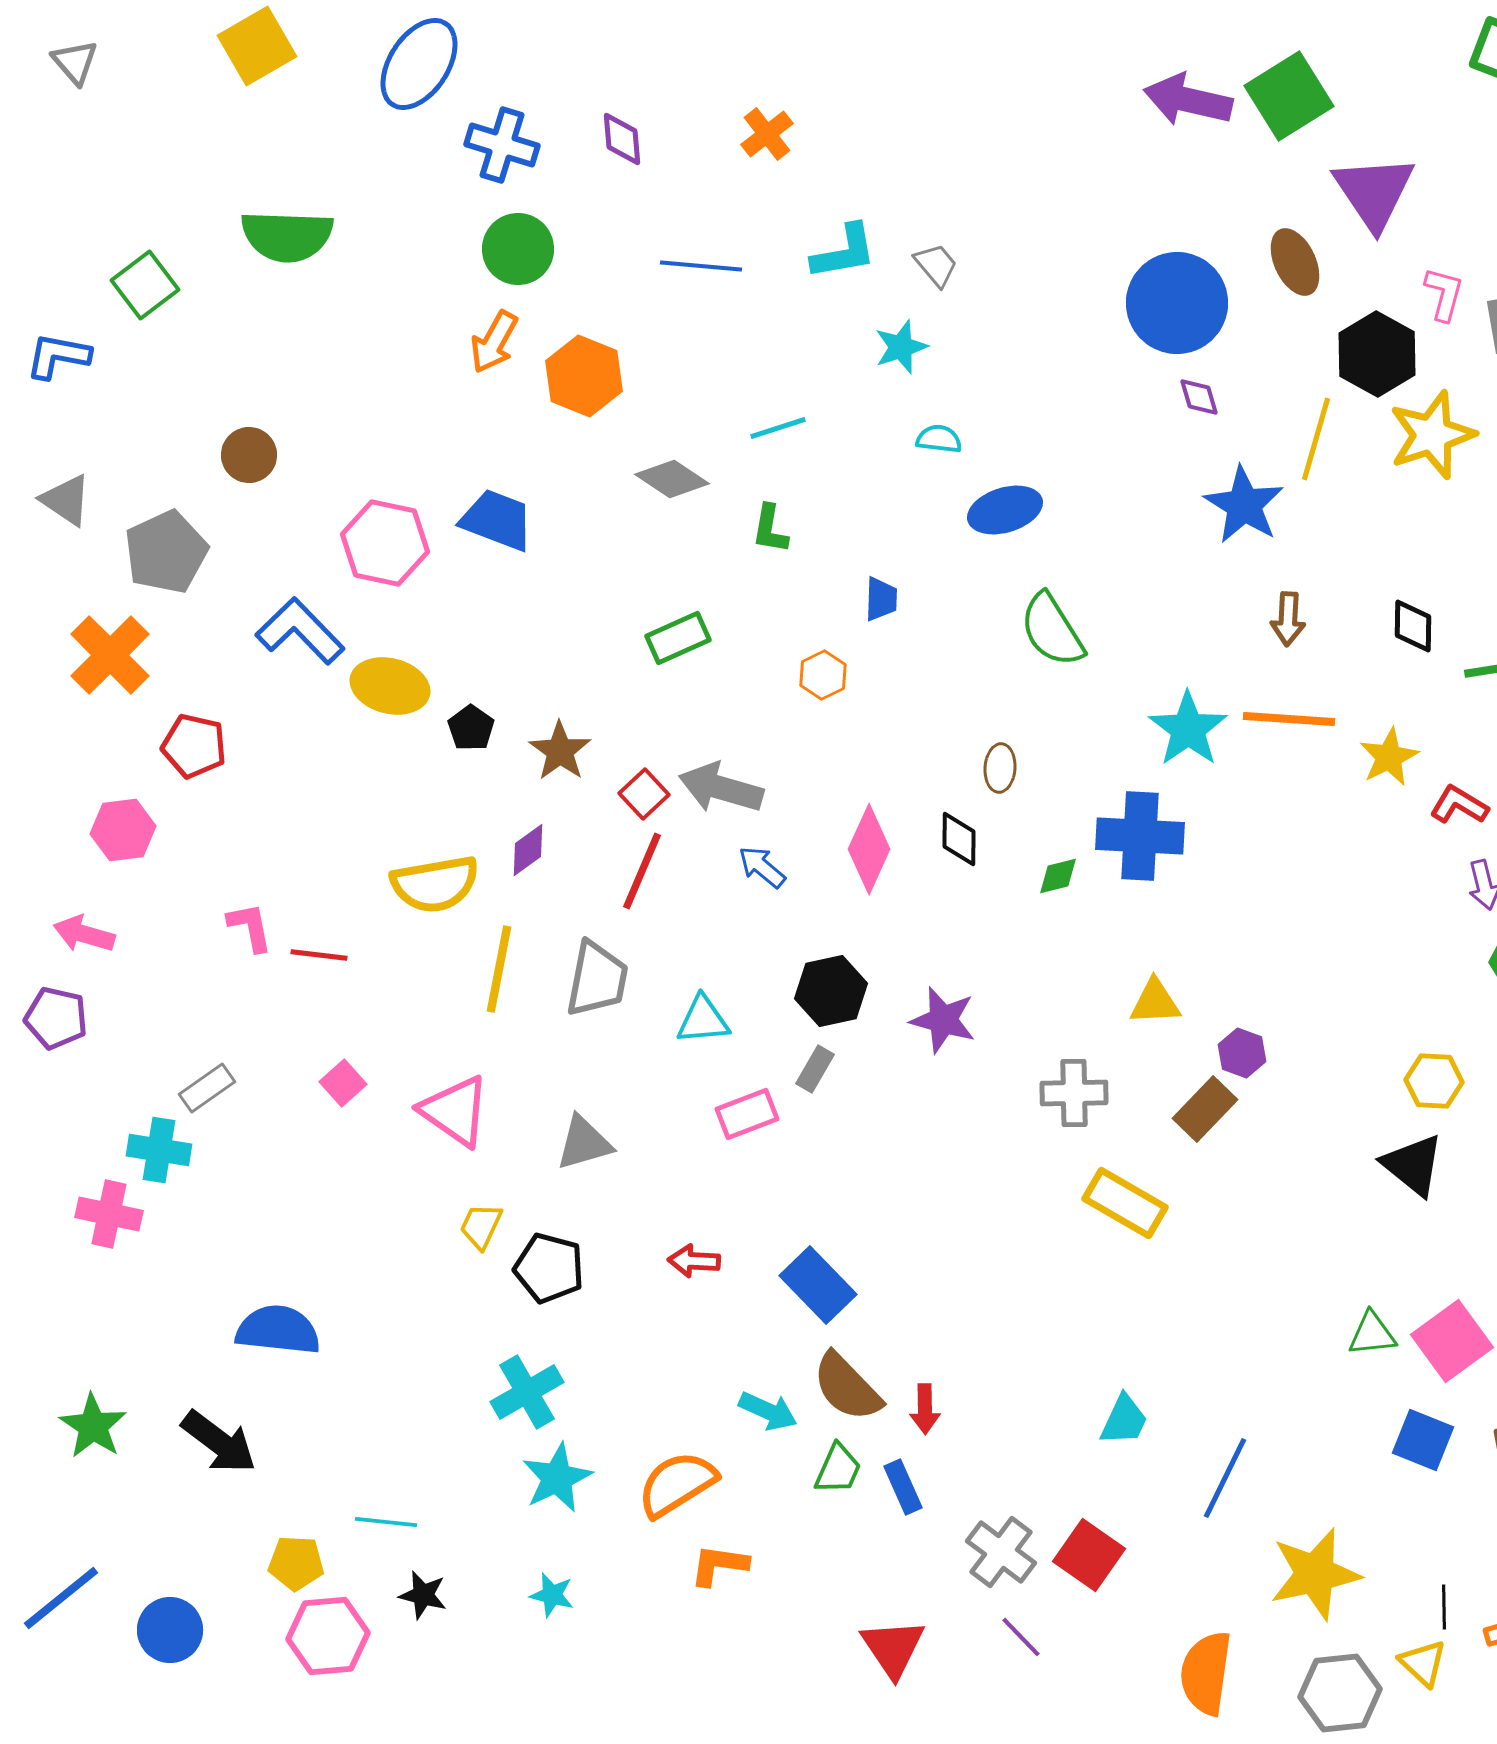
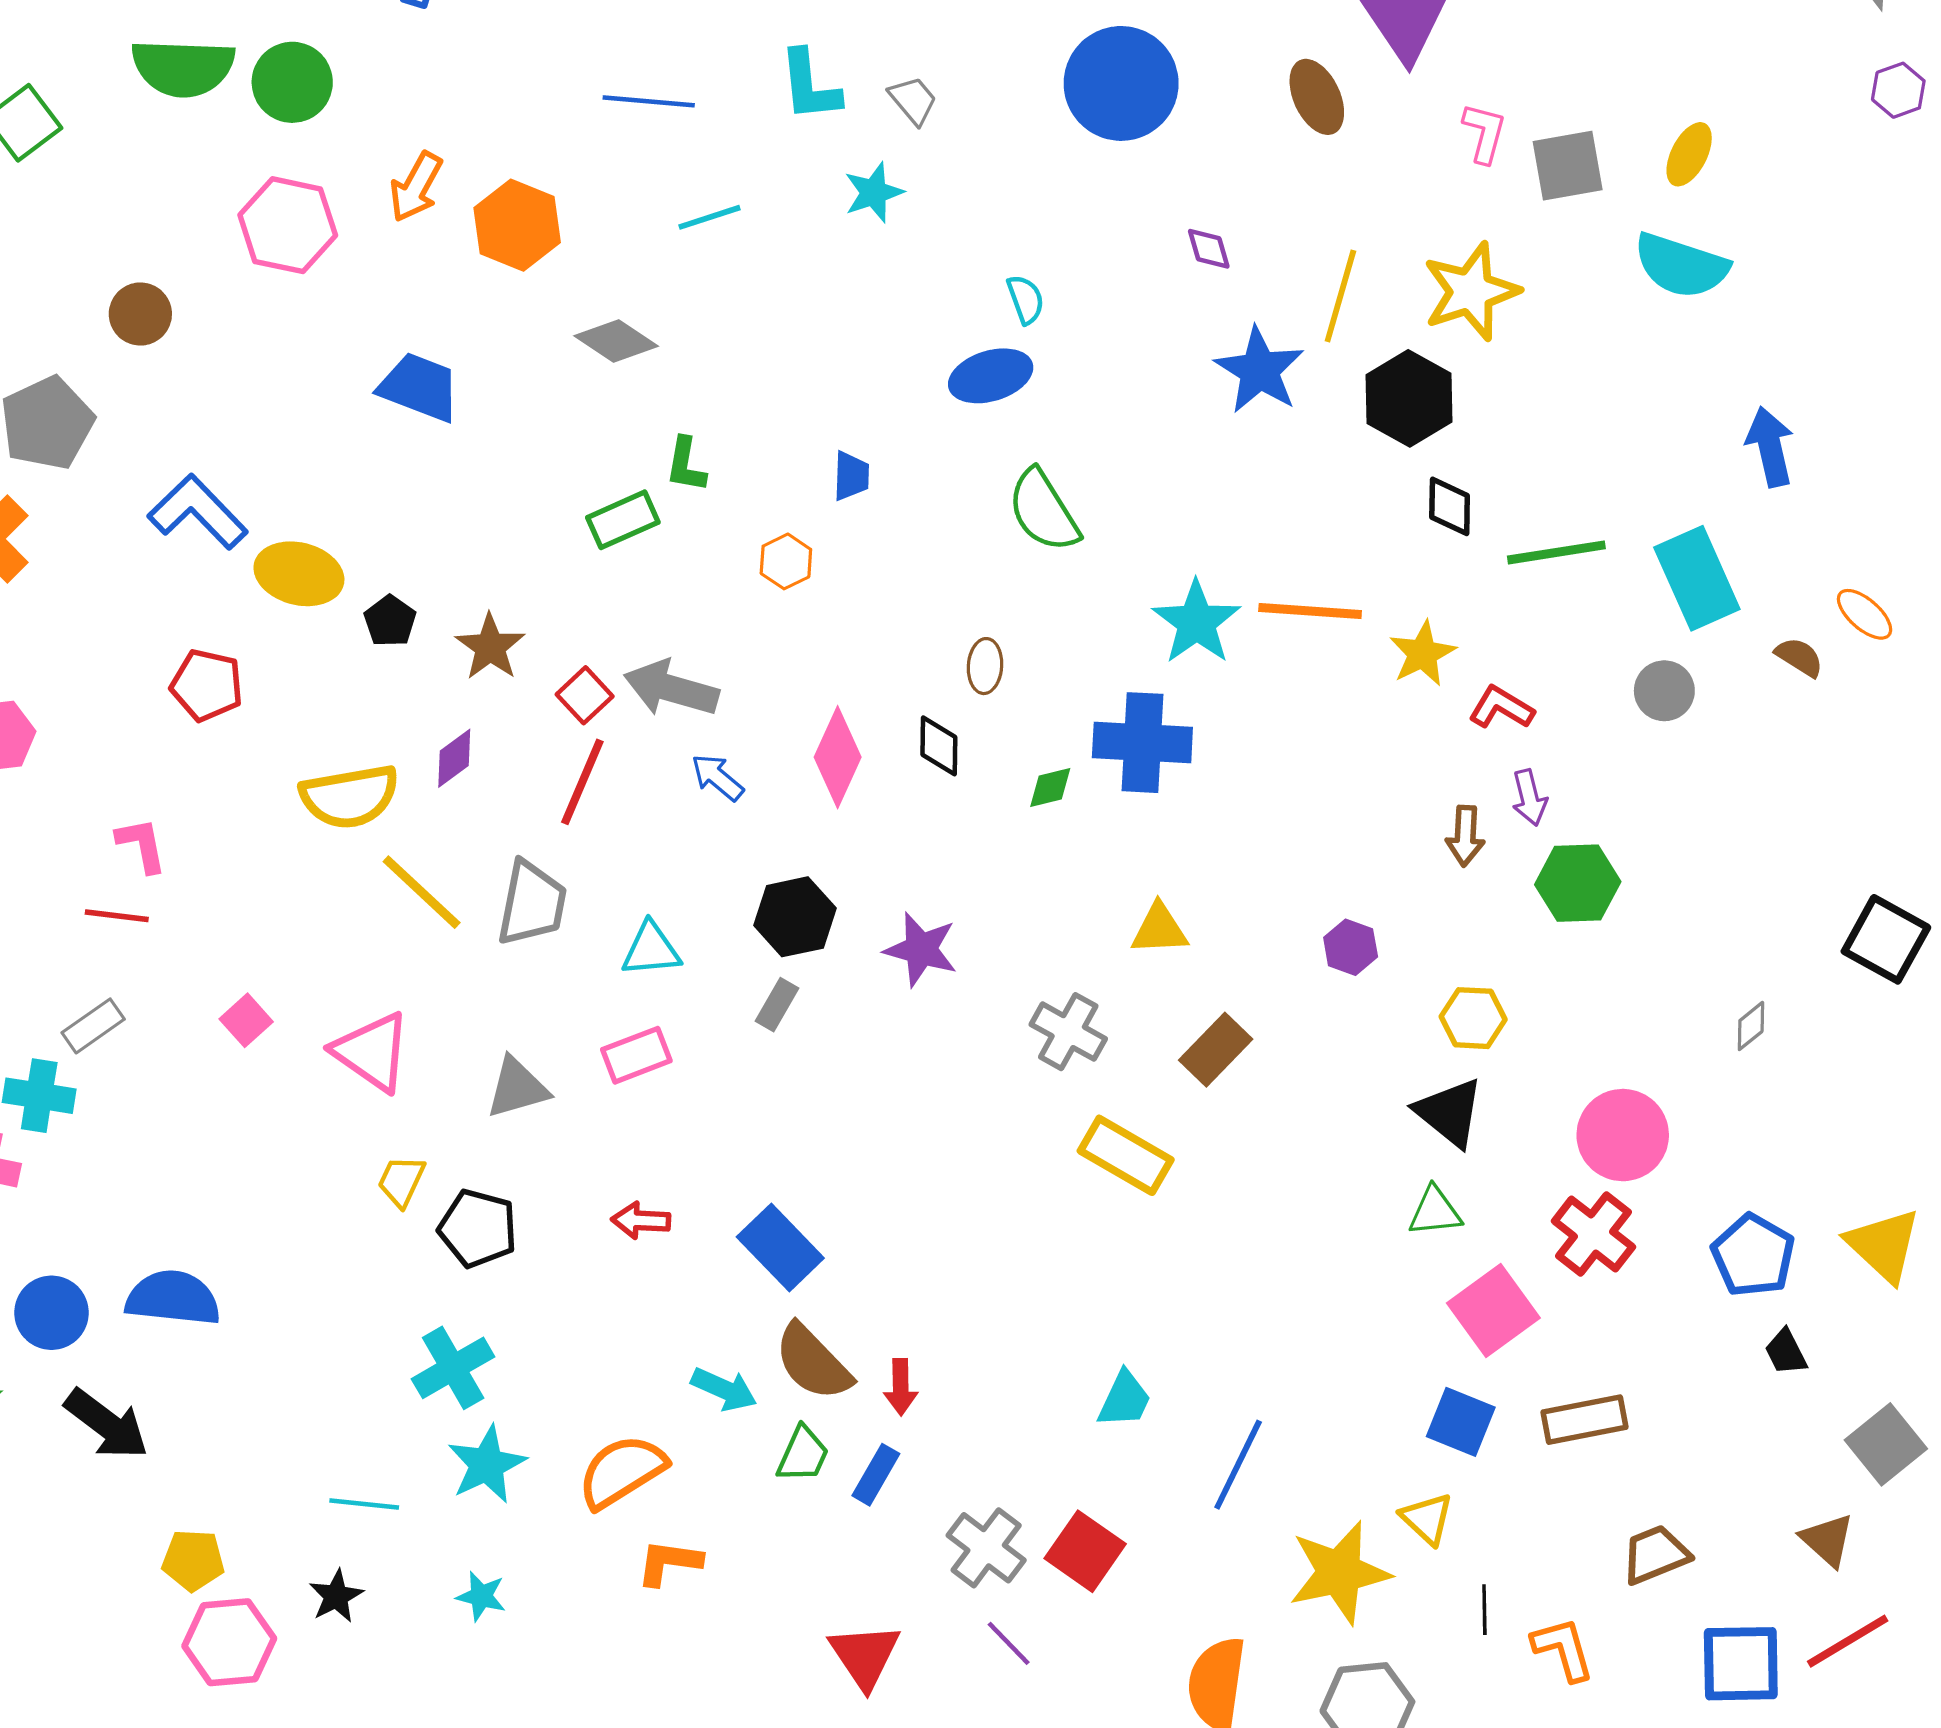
green circle: (518, 249) -> (292, 82), moved
cyan L-shape: (844, 252) -> (810, 86), turned 94
blue circle: (1177, 303) -> (1121, 83), moved
black hexagon: (1377, 354) -> (1409, 398), moved
cyan line: (778, 428) -> (709, 217), moved
cyan semicircle: (939, 439) -> (1026, 299), moved, turned 63
green L-shape: (770, 529) -> (686, 465), moved
pink hexagon: (385, 543) -> (288, 225), moved
brown arrow: (1288, 619) -> (1465, 836), moved
red pentagon: (194, 746) -> (207, 685), moved
red line: (319, 955) -> (117, 916), moved
yellow line: (499, 969) -> (422, 892), turned -58
purple hexagon: (1242, 1053) -> (1351, 947), moved
gray cross: (1074, 1093) -> (1068, 1032), turned 30
pink rectangle: (747, 1114) -> (636, 1055), moved
green triangle: (1372, 1334) -> (1435, 1212), moved
blue rectangle: (903, 1487) -> (876, 1475), turned 54
cyan line: (386, 1522) -> (364, 1504), moved
black star: (423, 1595) -> (336, 1596), turned 30
blue circle: (170, 1630) -> (52, 1313), moved
yellow triangle: (1423, 1663) -> (1427, 1519), moved

